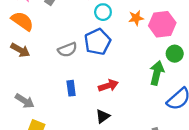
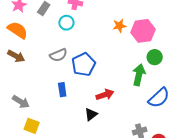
cyan circle: (103, 12) -> (66, 23), moved
blue pentagon: (97, 42) -> (84, 65), moved
red arrow: (108, 86) -> (105, 95), moved

